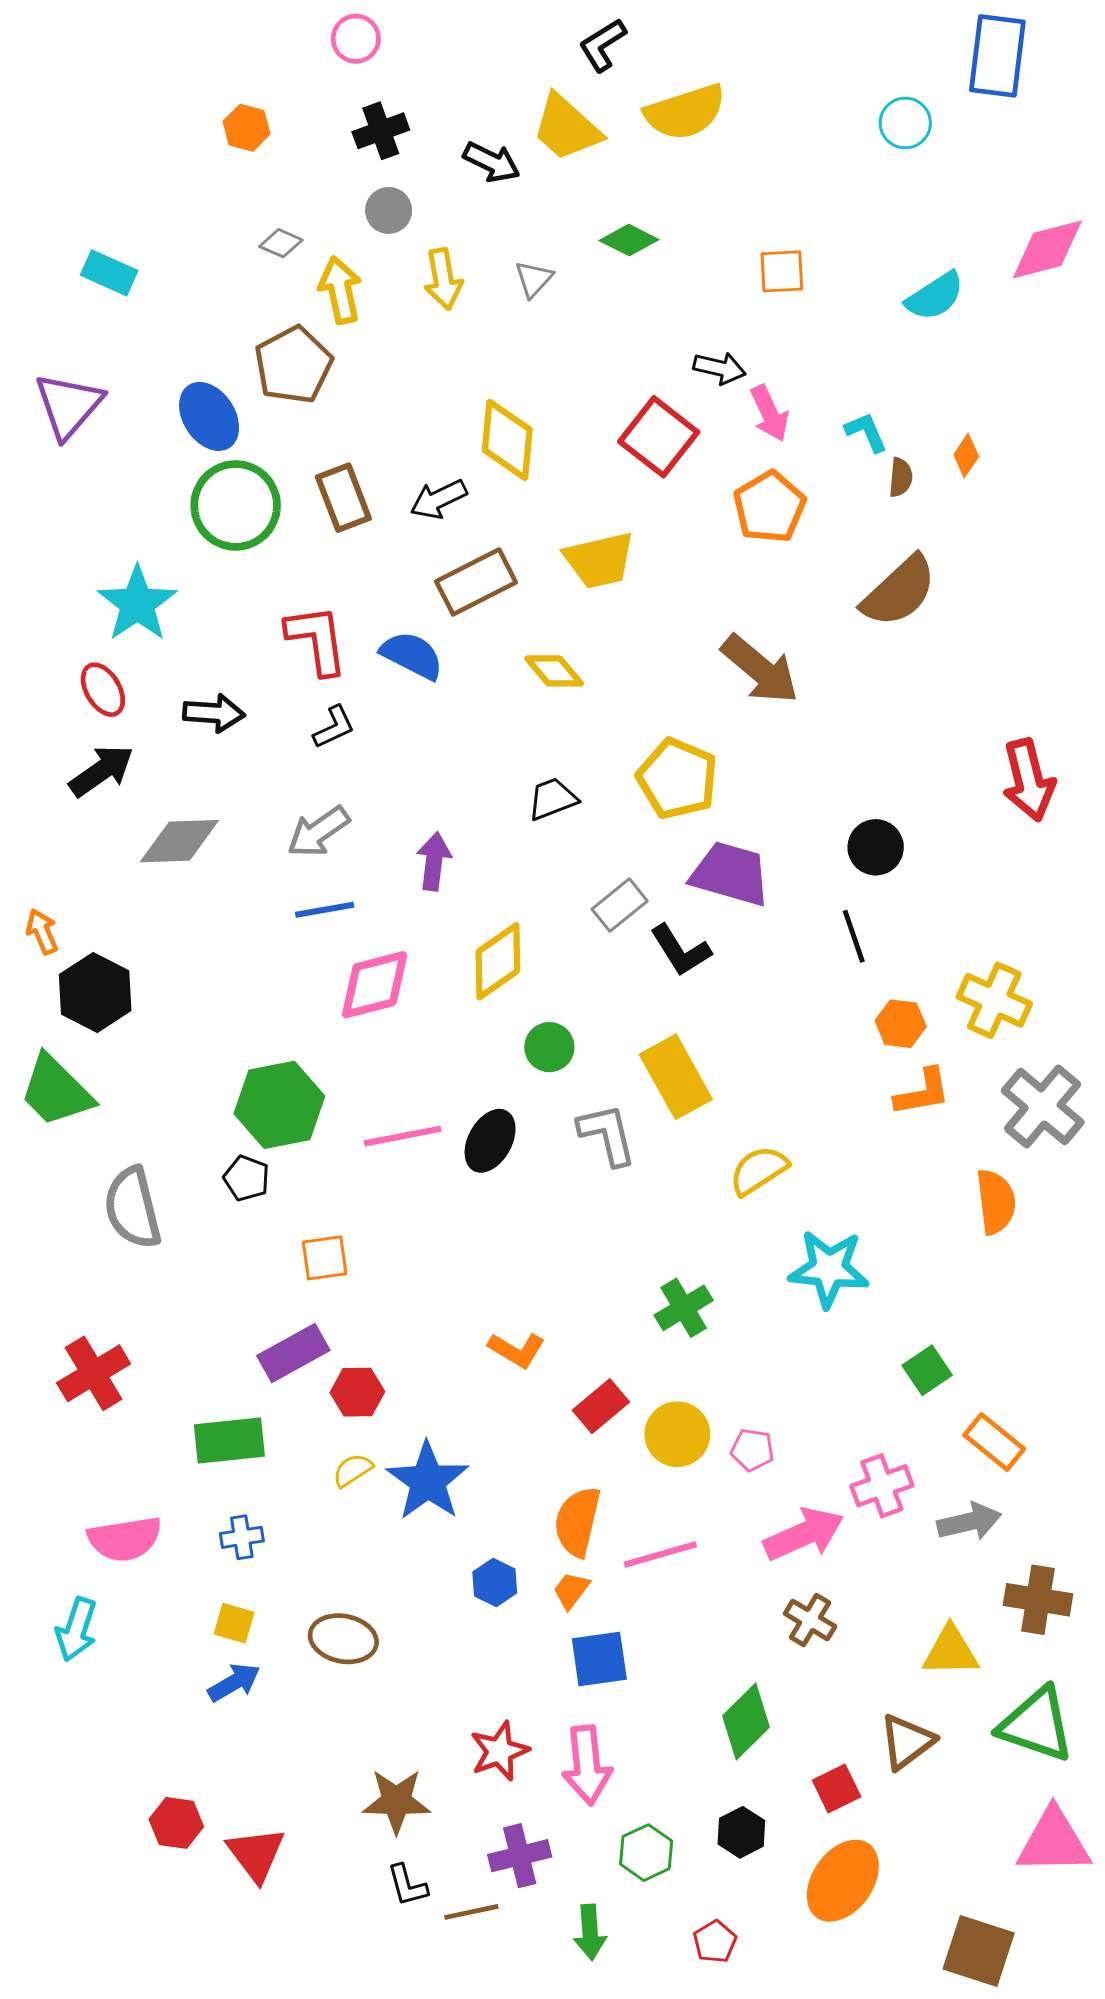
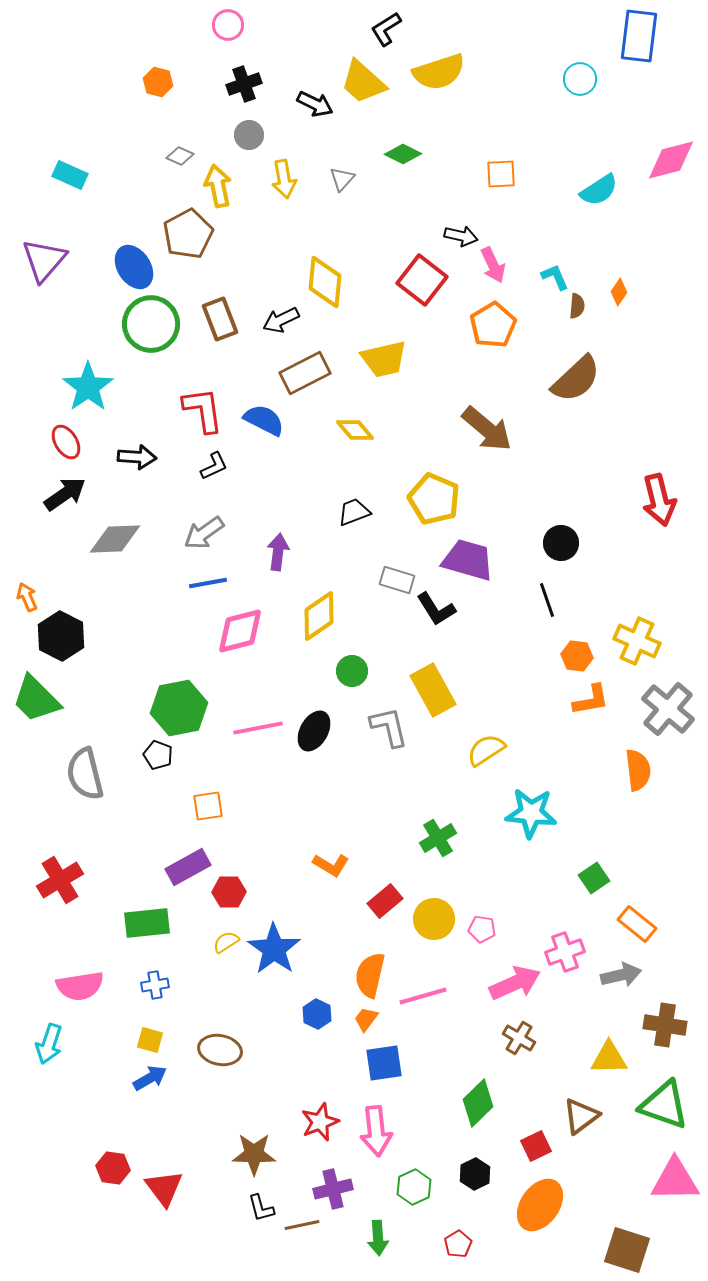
gray rectangle: (620, 905) -> (397, 580), turned 56

